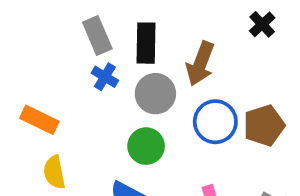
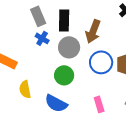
yellow semicircle: (54, 172) -> (25, 89), moved

